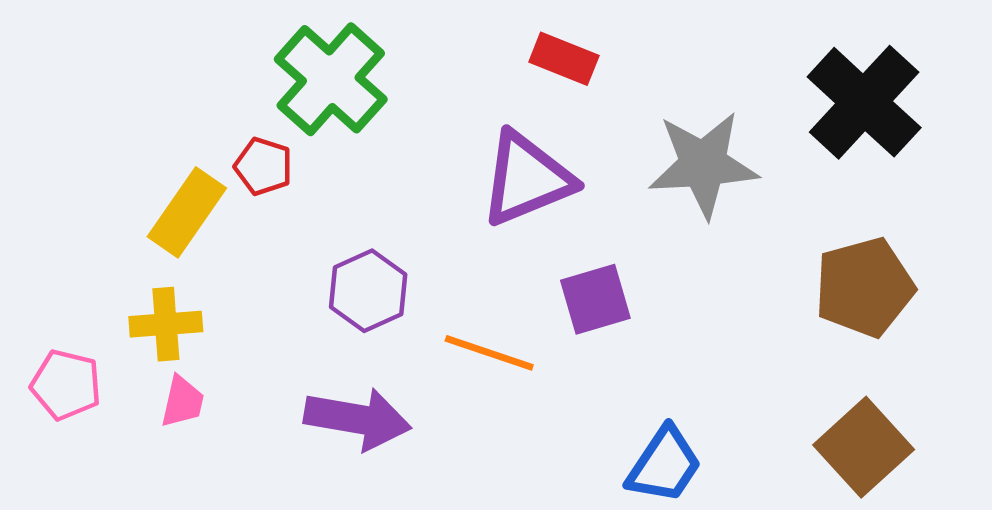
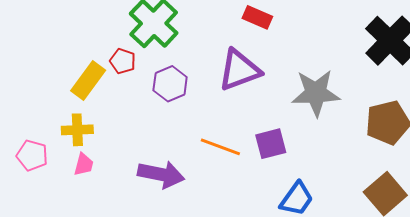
gray star: (703, 165) -> (316, 93), moved
purple hexagon: (368, 291) -> (170, 84), moved
purple square: (595, 299) -> (271, 144), moved

